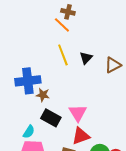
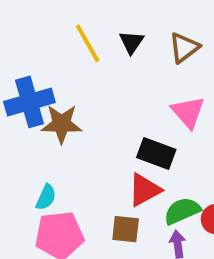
brown star: (43, 95) -> (62, 124), size x1.5
pink triangle: (78, 113) -> (188, 112), moved
black rectangle: (51, 118) -> (156, 154), moved

